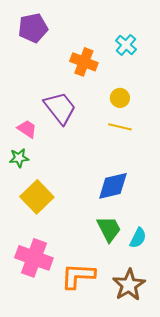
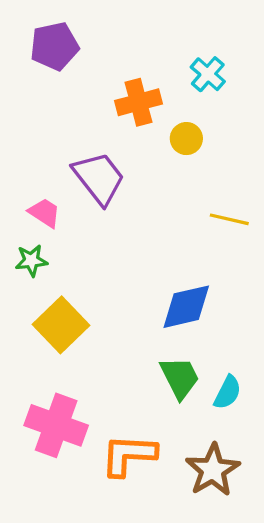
orange cross: (84, 62) -> (139, 102), turned -36
yellow circle: (120, 98) -> (186, 139), moved
yellow line: (120, 127) -> (229, 219), moved

